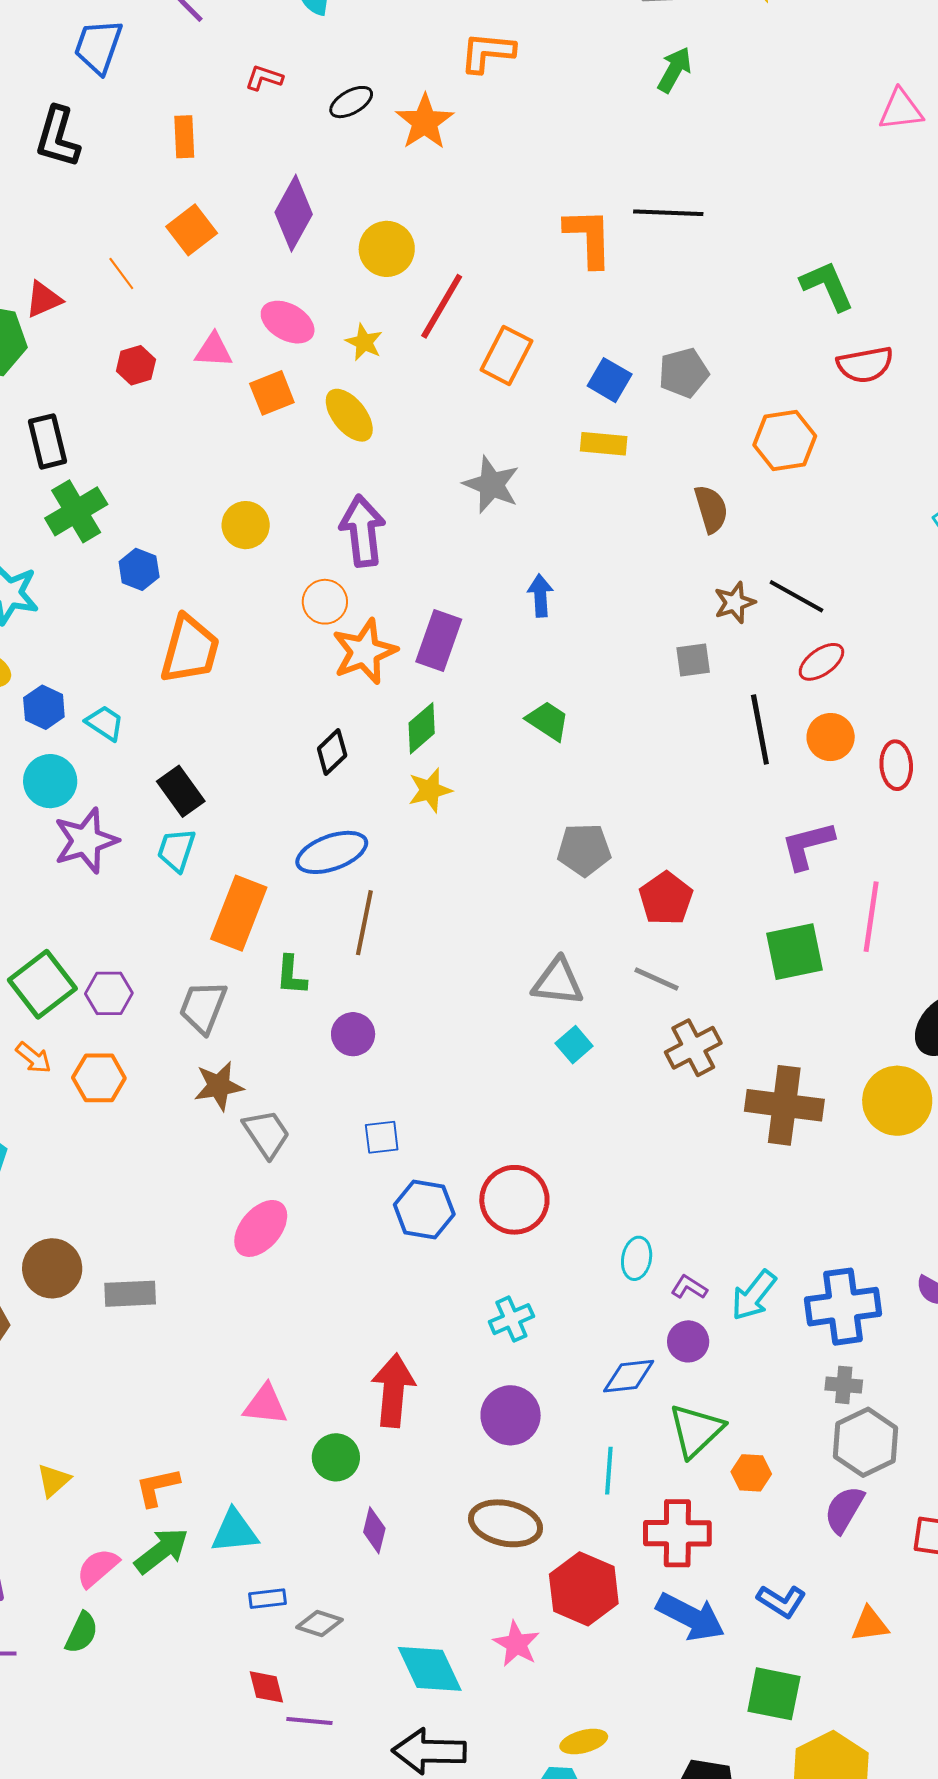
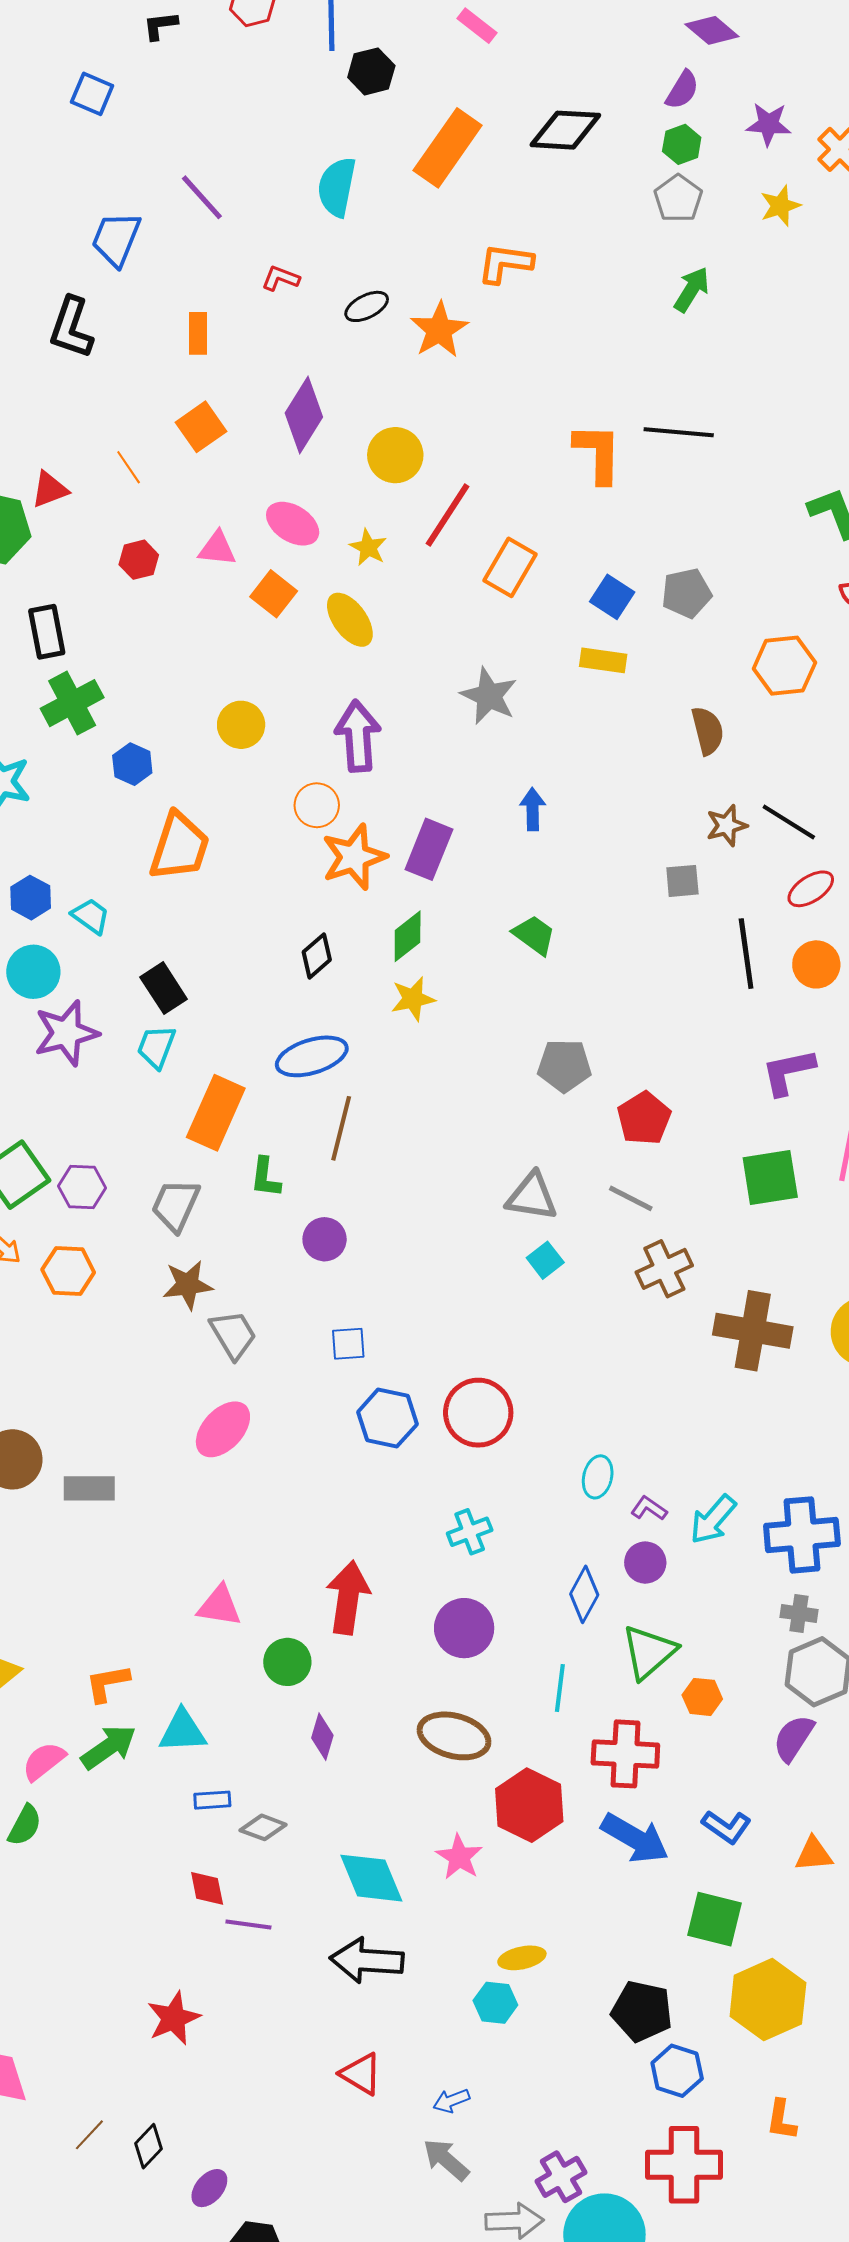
orange square: (272, 393) -> (274, 594), turned -33
blue diamond: (629, 1376) -> (584, 1594), turned -58

